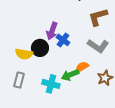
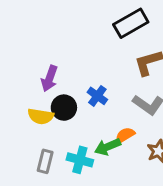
purple arrow: (52, 31) -> (49, 78), moved
gray rectangle: (19, 80) -> (45, 161), moved

